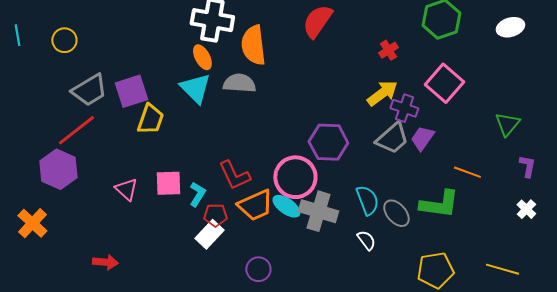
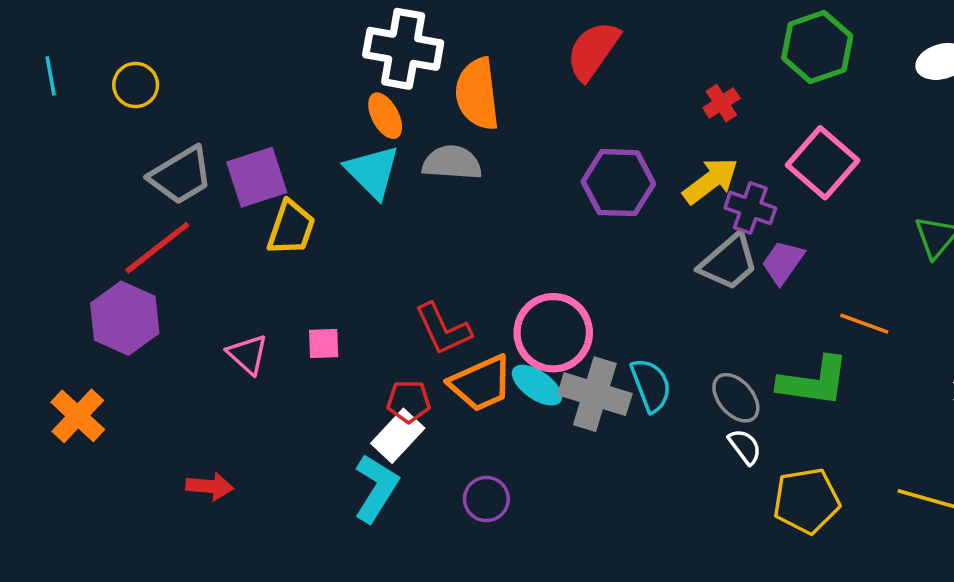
purple hexagon: (328, 142) -> (618, 183), moved
pink square: (168, 183) -> (324, 344), size x0.7
cyan L-shape: (197, 194) -> (376, 488), moved, size x1.5
cyan semicircle: (367, 200) -> (651, 385), moved
white semicircle: (366, 240) -> (745, 447), moved

